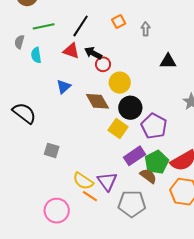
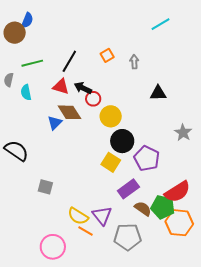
brown diamond: (97, 101) -> (70, 112), moved
green pentagon: (156, 162) -> (163, 207), moved, turned -30

